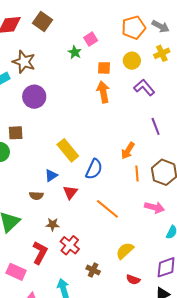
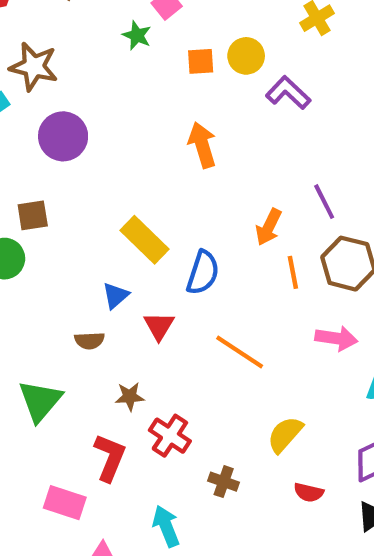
yellow circle: (132, 61) -> (246, 56), moved
orange arrow: (103, 92) -> (202, 145), moved
purple line: (156, 126) -> (324, 202), moved

